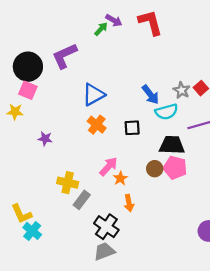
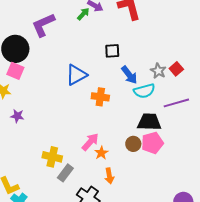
purple L-shape: (64, 56) -> (43, 25), moved
orange cross: (97, 125) -> (100, 97), moved, turned -30
black square: (132, 128) -> (112, 51), moved
purple star: (45, 139) -> (17, 116), moved
pink pentagon: (175, 168) -> (152, 143), turned -30

